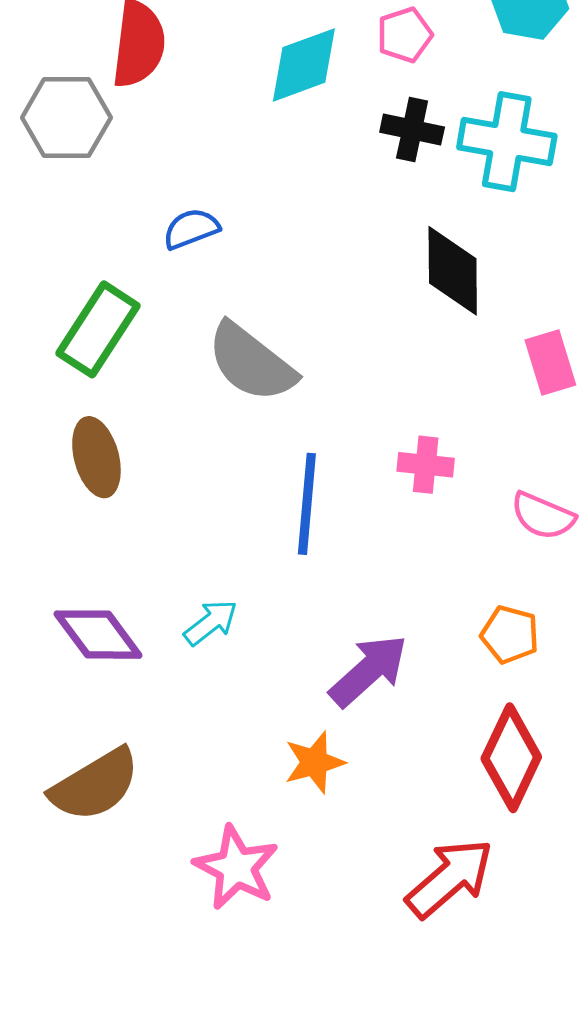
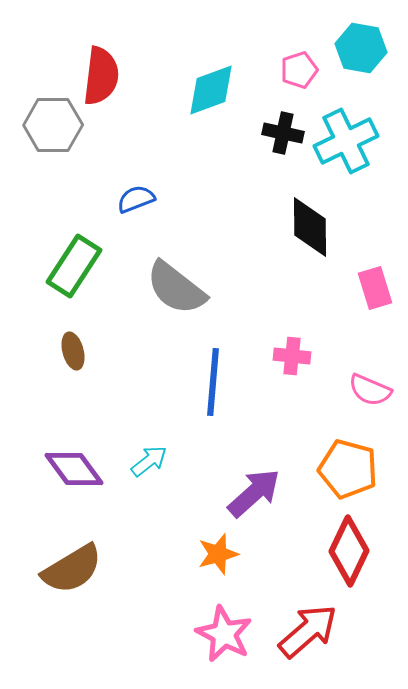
pink pentagon: (405, 35) -> (299, 70), moved
cyan cross: (507, 142) -> (346, 141), turned -36
brown ellipse: (96, 457) -> (73, 351), size x0.7
orange pentagon: (510, 635) -> (348, 469), size x1.5
pink star: (236, 868) -> (224, 634), moved

